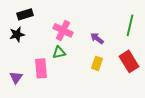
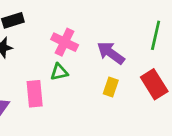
purple arrow: (97, 38) -> (111, 53), size x1.5

